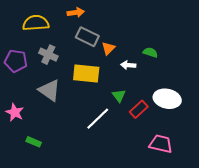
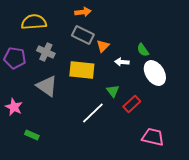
orange arrow: (76, 13) -> (83, 12), moved
green semicircle: (150, 52) -> (143, 50), turned -144
white ellipse: (167, 99) -> (155, 73), moved, turned 45

